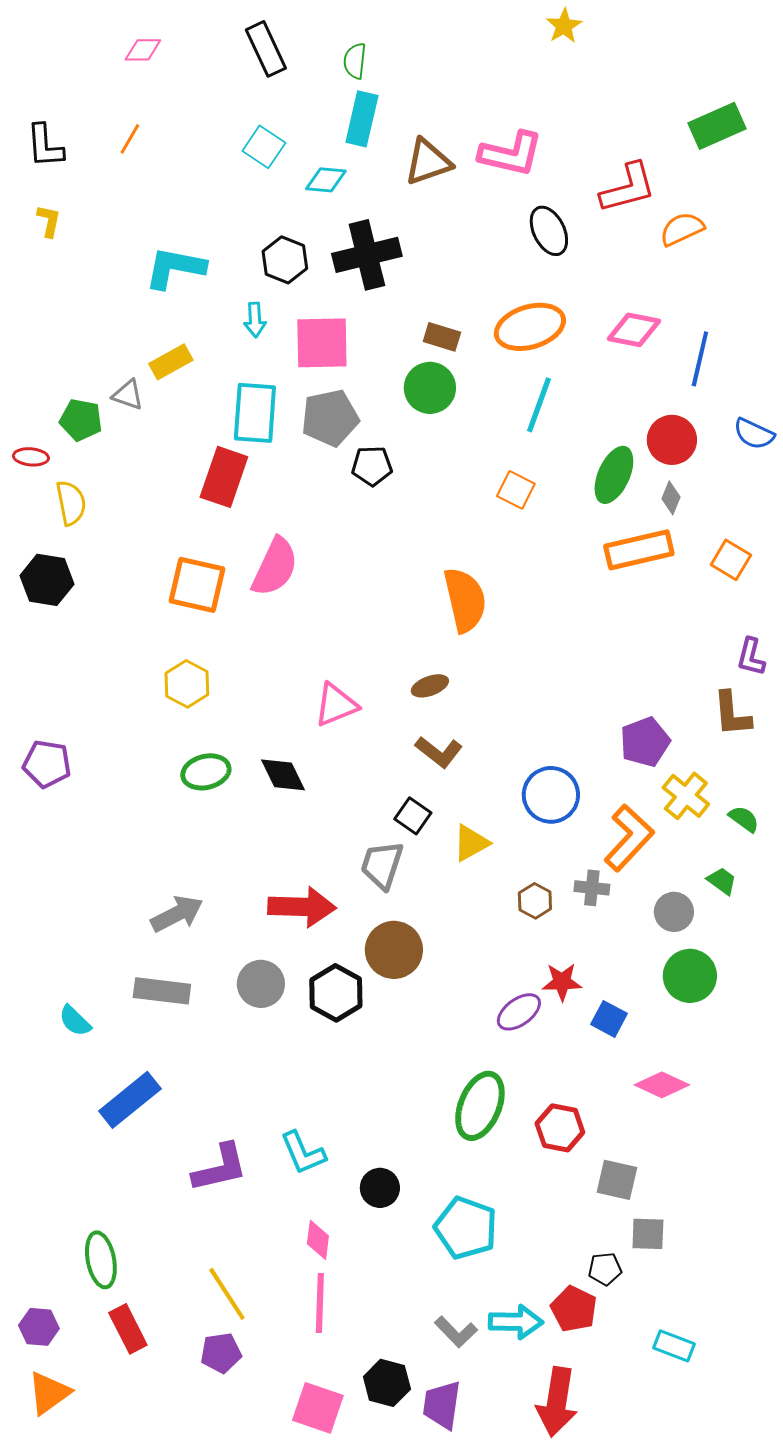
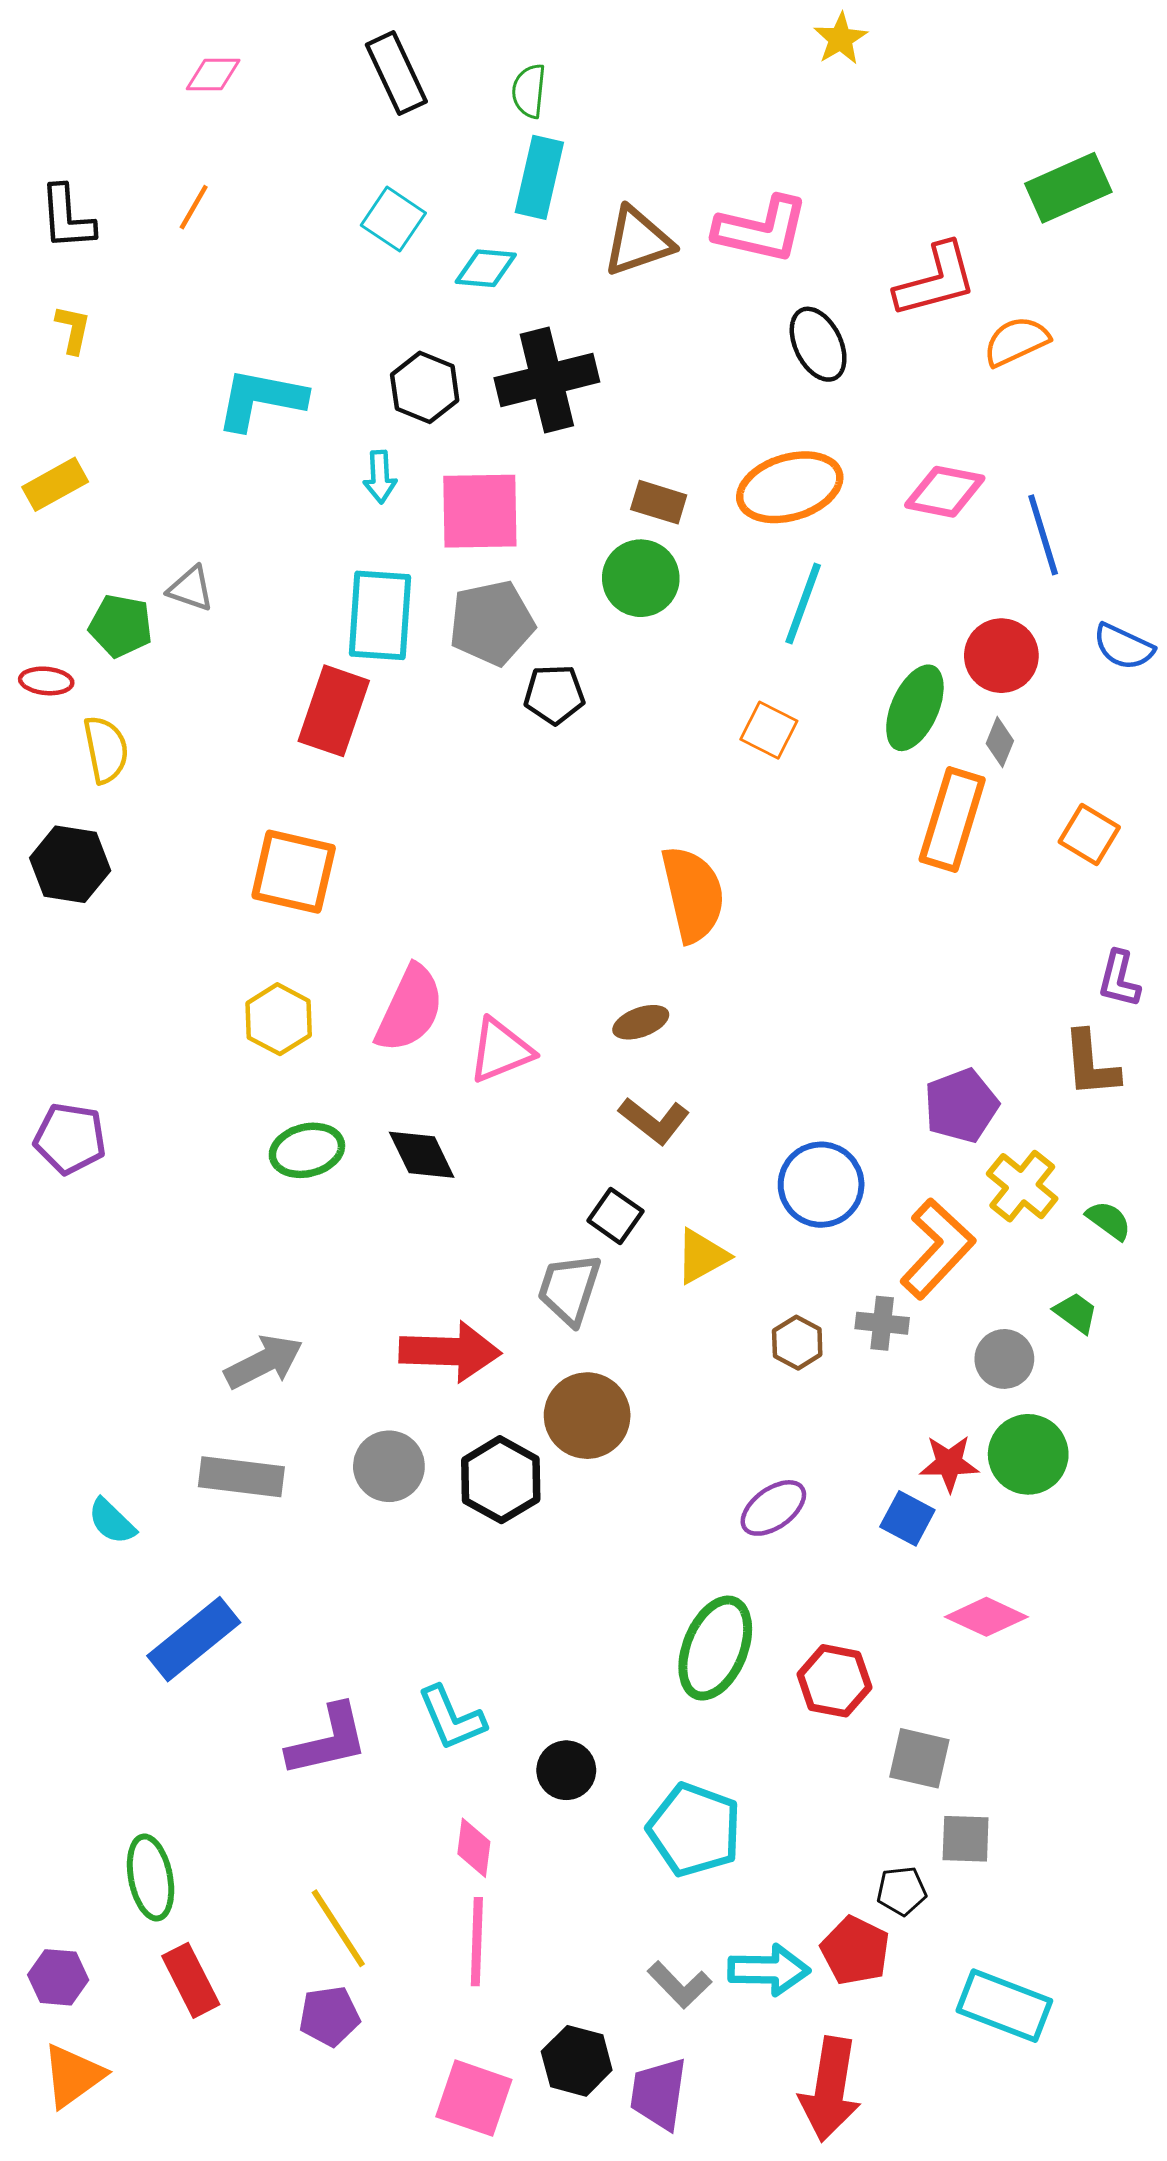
blue line: (700, 359) -> (1043, 535), turned -30
yellow rectangle: (171, 362) -> (55, 484), moved
orange rectangle: (639, 550) -> (952, 820), turned -60
pink semicircle: (275, 567) -> (410, 1009), moved
red star: (562, 982) -> (949, 1463), moved
cyan rectangle: (674, 1346) -> (1004, 2006), size x1.5

